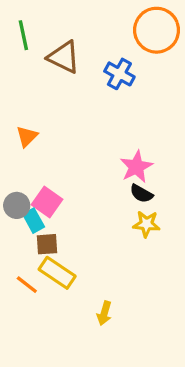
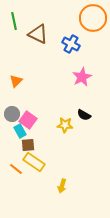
pink star: (136, 167) -> (82, 77), moved
gray circle: (17, 205) -> (12, 114), moved
yellow star: (146, 224) -> (65, 125), moved

